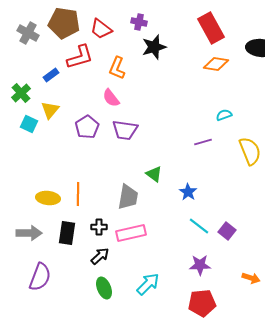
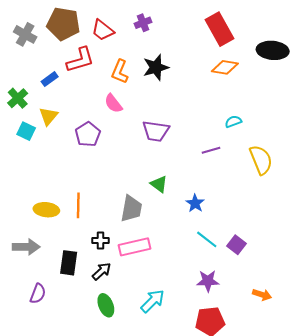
purple cross: (139, 22) -> (143, 23), turned -35
black star: (154, 47) -> (156, 67), moved
purple trapezoid: (125, 130) -> (156, 131), moved
black rectangle: (67, 233) -> (69, 263), moved
purple semicircle: (40, 277) -> (38, 294), size x0.7

